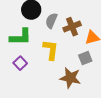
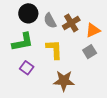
gray semicircle: (51, 21) -> (50, 21), turned -42
brown star: (70, 78) -> (64, 81), moved

